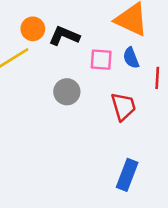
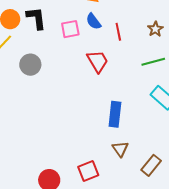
black L-shape: (64, 36) -> (36, 18), turned 75
gray circle: (67, 92) -> (30, 65), moved

